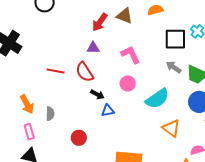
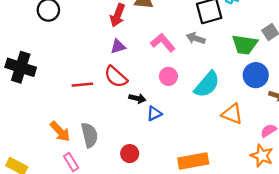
gray arrow: (174, 67) -> (196, 38), moved
gray semicircle: (50, 114) -> (89, 135), size x1.5

